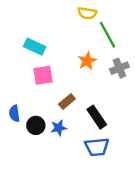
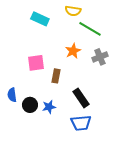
green line: (108, 35) -> (90, 29), turned -30
cyan rectangle: (35, 47) -> (40, 19), moved
brown rectangle: (67, 102) -> (56, 76), moved, turned -40

